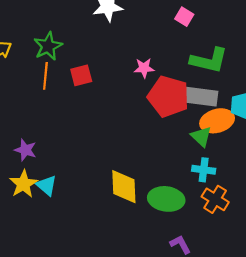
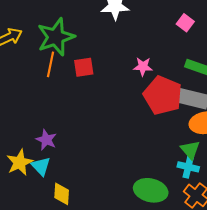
green star: (48, 46) -> (56, 37), size x1.4
green triangle: (201, 137) -> (190, 150), moved
purple star: (25, 150) -> (46, 140), moved
yellow diamond: (124, 187) -> (62, 194), moved, size x0.7

